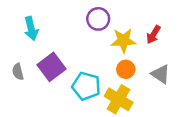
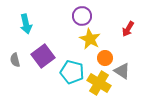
yellow star: (123, 41) -> (90, 39), moved, turned 30
gray triangle: (161, 74) -> (122, 71), moved

